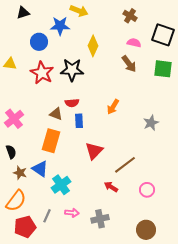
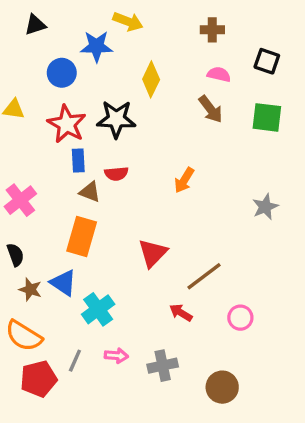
brown cross: (130, 16) -> (212, 30), turned -32
black square: (163, 35) -> (267, 61), size x0.7
blue rectangle: (79, 121) -> (78, 160), moved
gray star: (151, 123) -> (265, 207), moved
orange semicircle: (16, 201) -> (24, 336), turned 85
brown circle: (146, 230) -> (222, 387), moved

